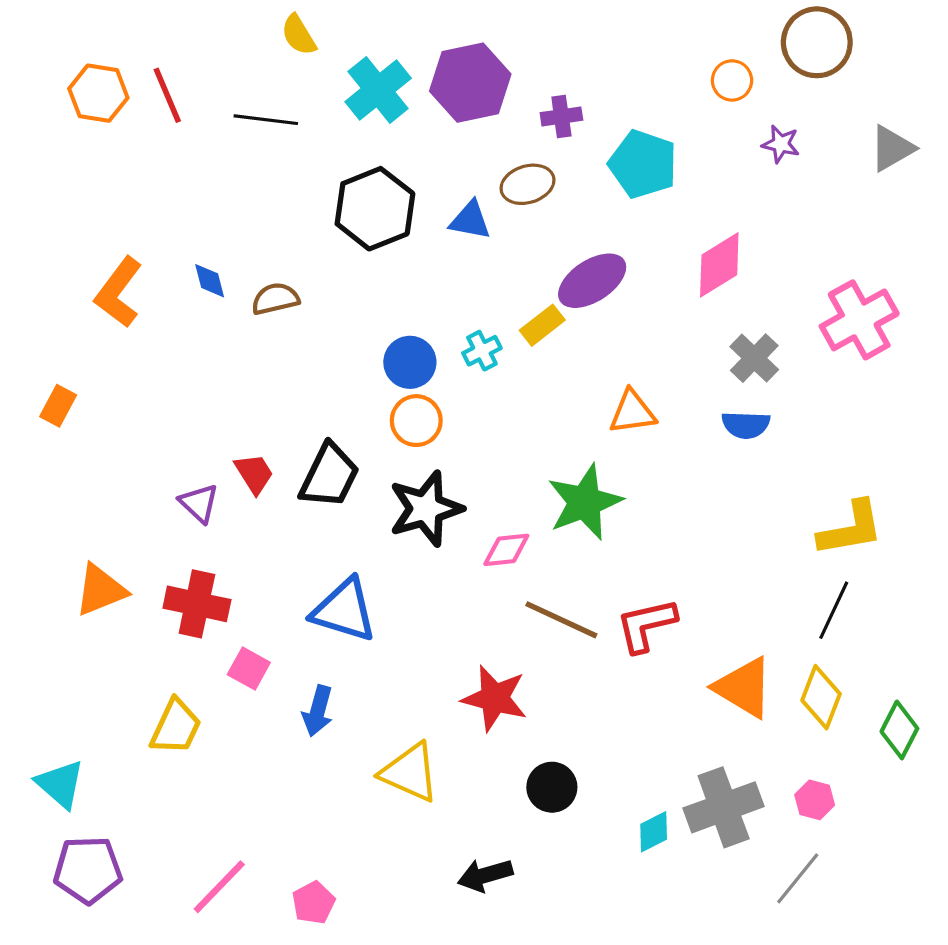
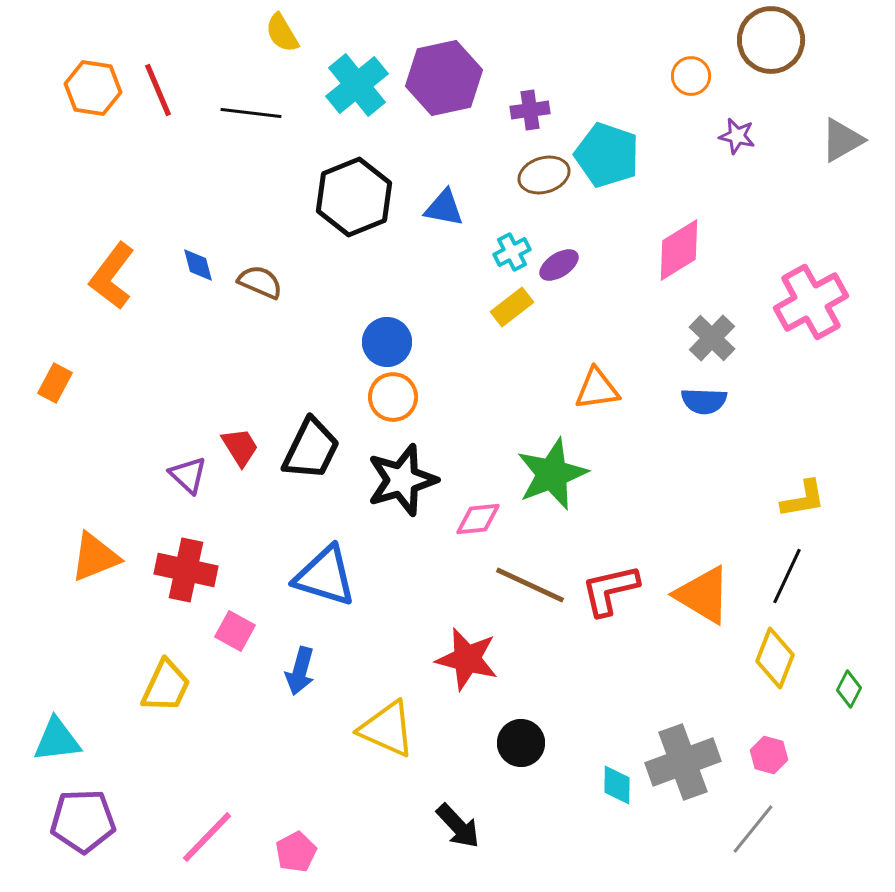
brown ellipse: (528, 184) -> (544, 175), moved
purple ellipse: (592, 281) -> (559, 265), size x0.6
brown semicircle: (275, 299) -> (260, 282), turned 36
cyan cross: (482, 351) -> (512, 252), moved
yellow L-shape: (851, 529) -> (803, 499), size x0.7
orange triangle: (744, 688) -> (703, 595), moved
green diamond: (899, 730) -> (849, 689), size x0.7
cyan triangle: (60, 784) -> (57, 740), turned -48
cyan diamond: (654, 832) -> (617, 785), turned -63
black arrow: (485, 875) -> (458, 826), turned -117

